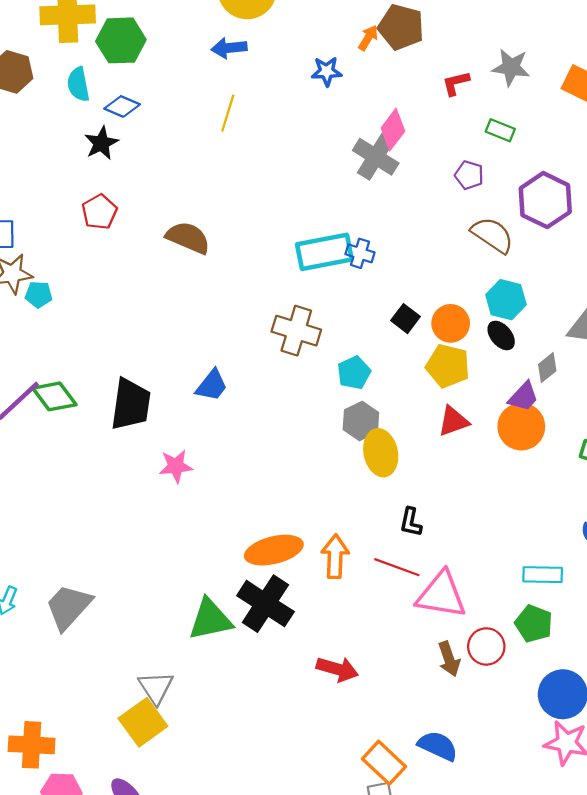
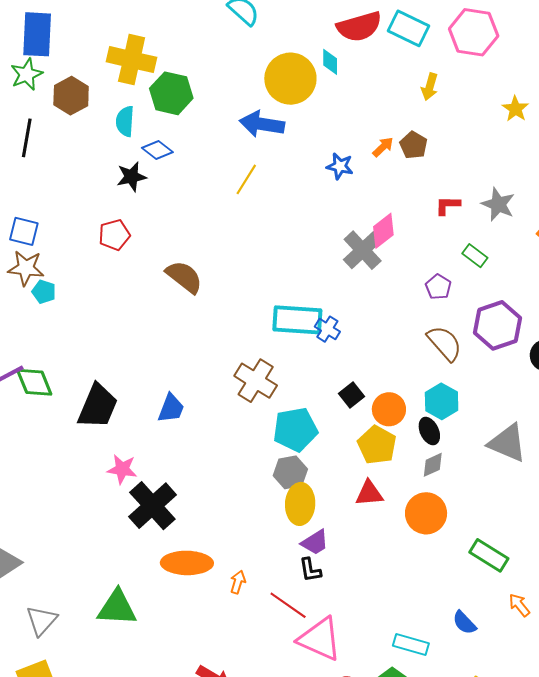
brown pentagon: (401, 27) -> (413, 145), size x0.7
blue arrow: (229, 48) -> (262, 124), size x1.4
gray diamond: (547, 368) -> (433, 465), moved
cyan pentagon: (354, 373) -> (295, 430), size x1.5
blue trapezoid: (212, 385) -> (171, 408), turned -32
purple trapezoid: (523, 397) -> (315, 542), moved
black L-shape: (411, 522) -> (310, 570), turned -36
orange arrow: (335, 556) -> (238, 582), size x0.6
black cross: (265, 604) -> (152, 506), moved
gray triangle: (156, 688) -> (42, 621), moved

